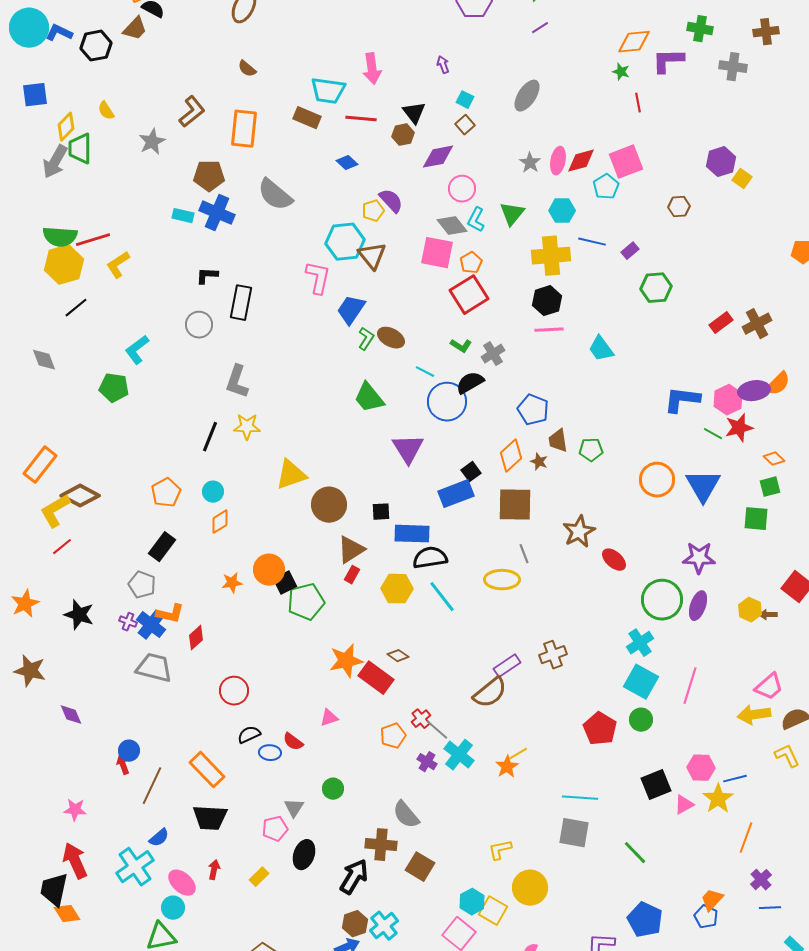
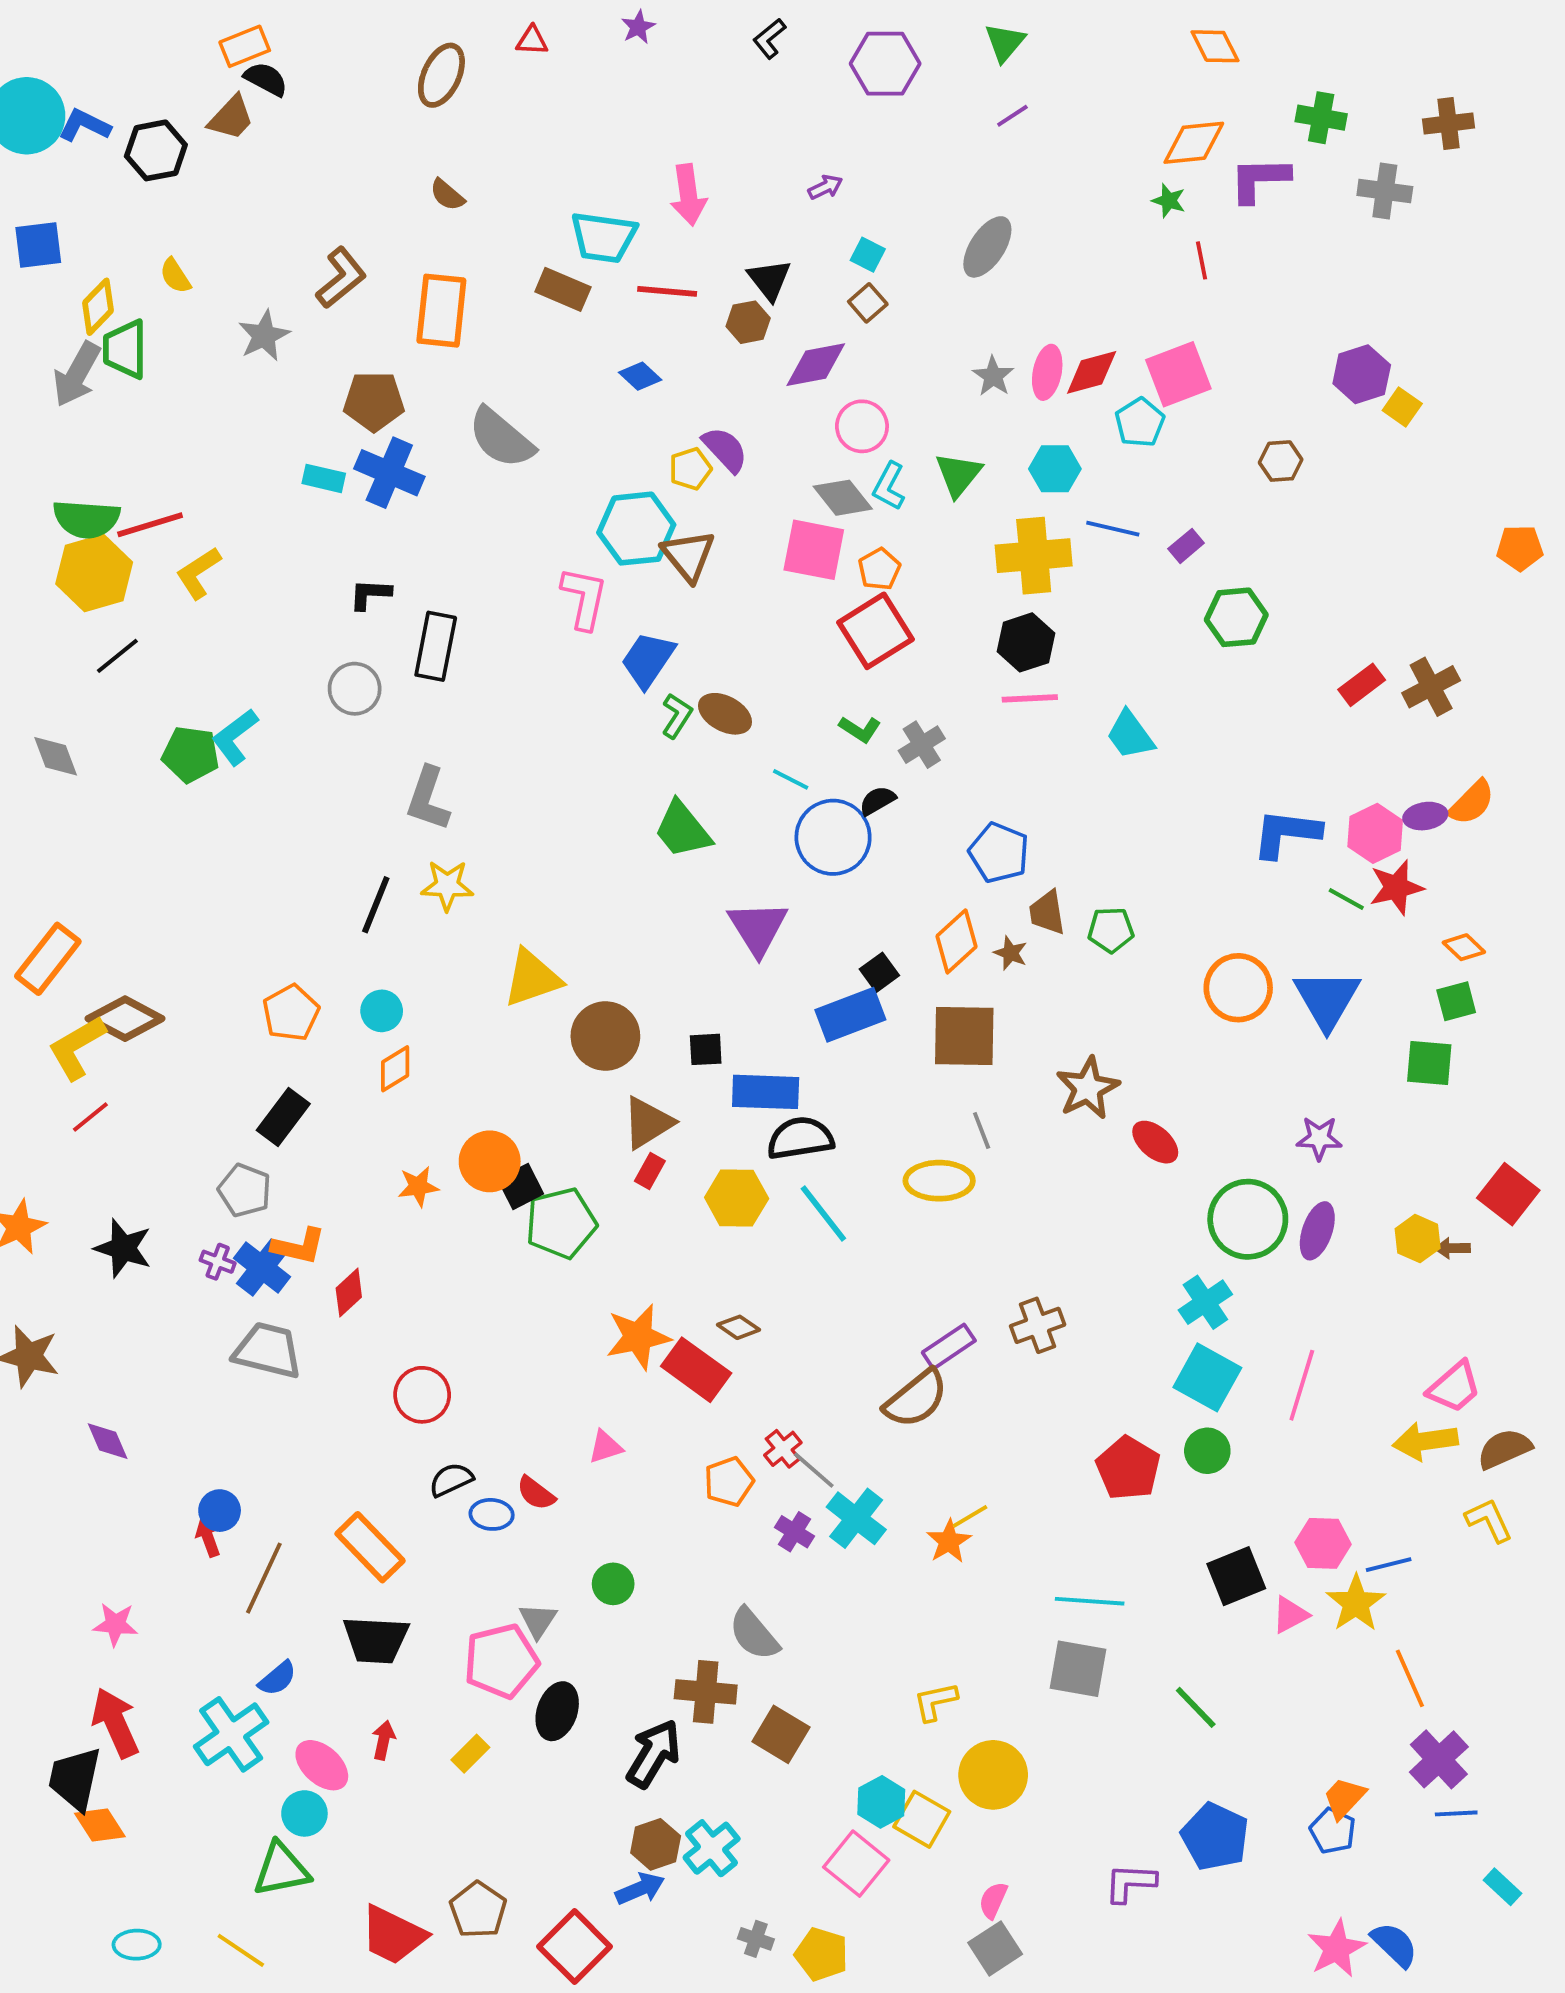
purple arrow: (443, 65) -> (825, 187), turned 84
black semicircle: (470, 383) -> (877, 801), size x0.7
green pentagon: (114, 388) -> (191, 754), moved
purple ellipse: (754, 391) -> (1425, 816), size x0.7
purple star: (699, 558) -> (1319, 1138), size x0.7
pink pentagon: (275, 829) -> (501, 1661), size x1.5
orange line: (746, 838) -> (1410, 1678), turned -44
purple cross: (761, 880) -> (1439, 1759), size x1.4

